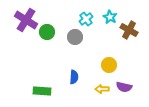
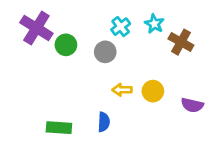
blue semicircle: (74, 77) -> (104, 122), moved
purple semicircle: (124, 87) -> (192, 105), moved
yellow arrow: (102, 89) -> (122, 90), moved

